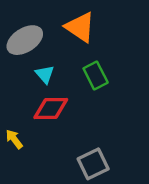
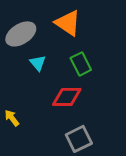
red diamond: (51, 108) -> (67, 97), moved

